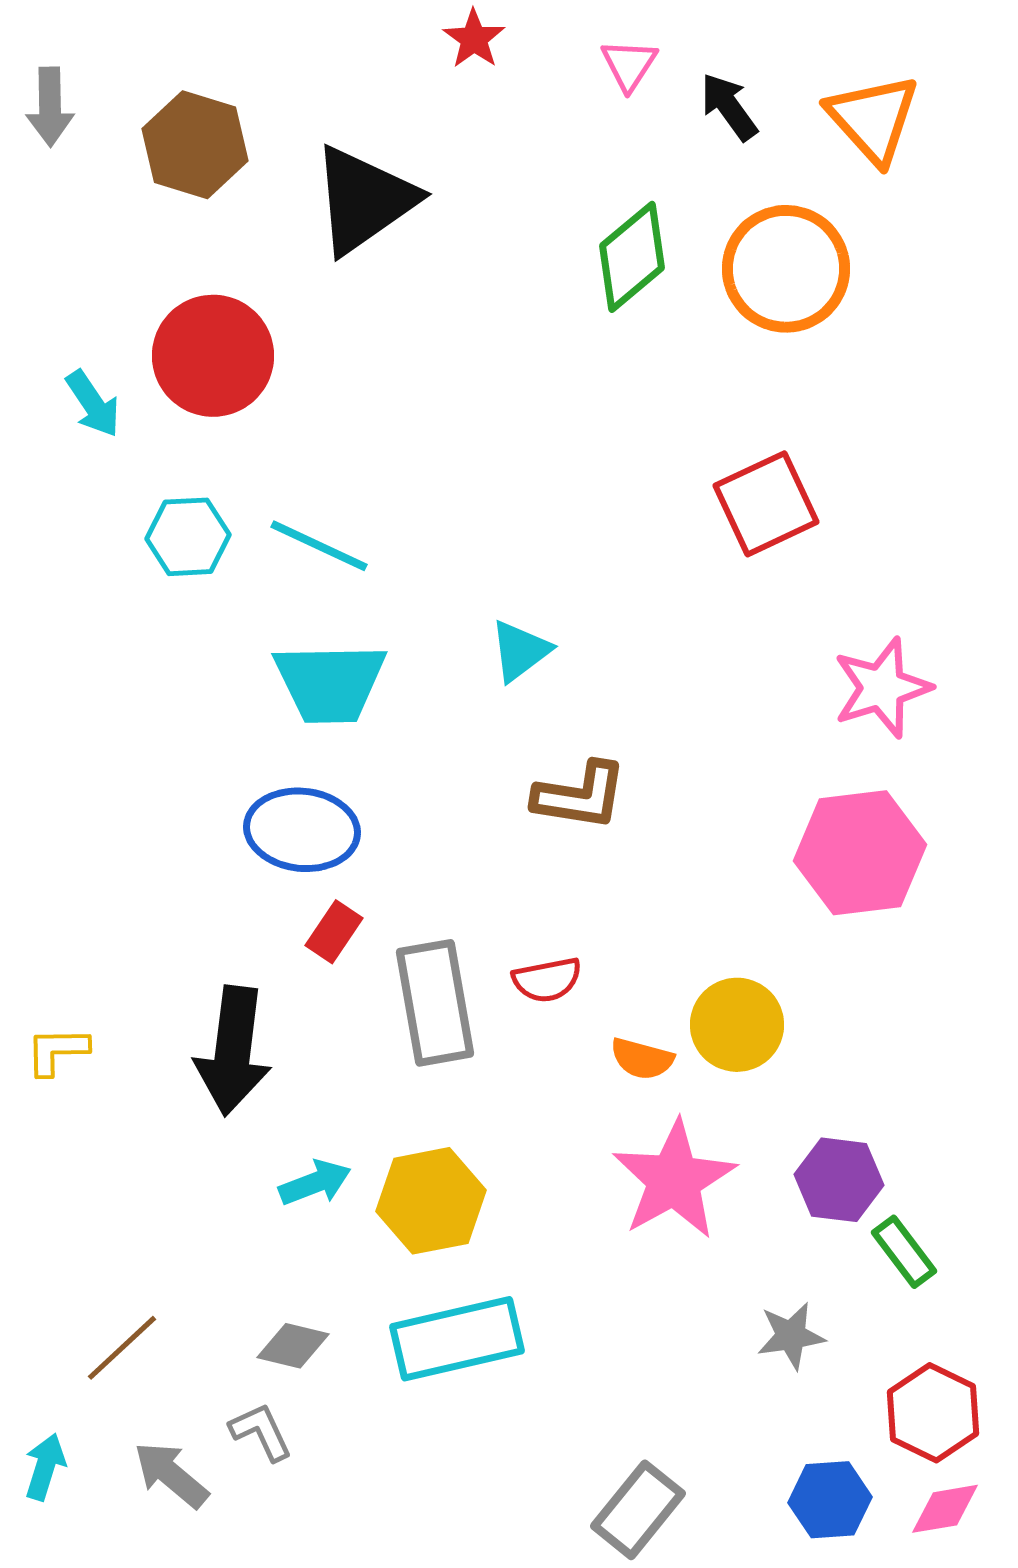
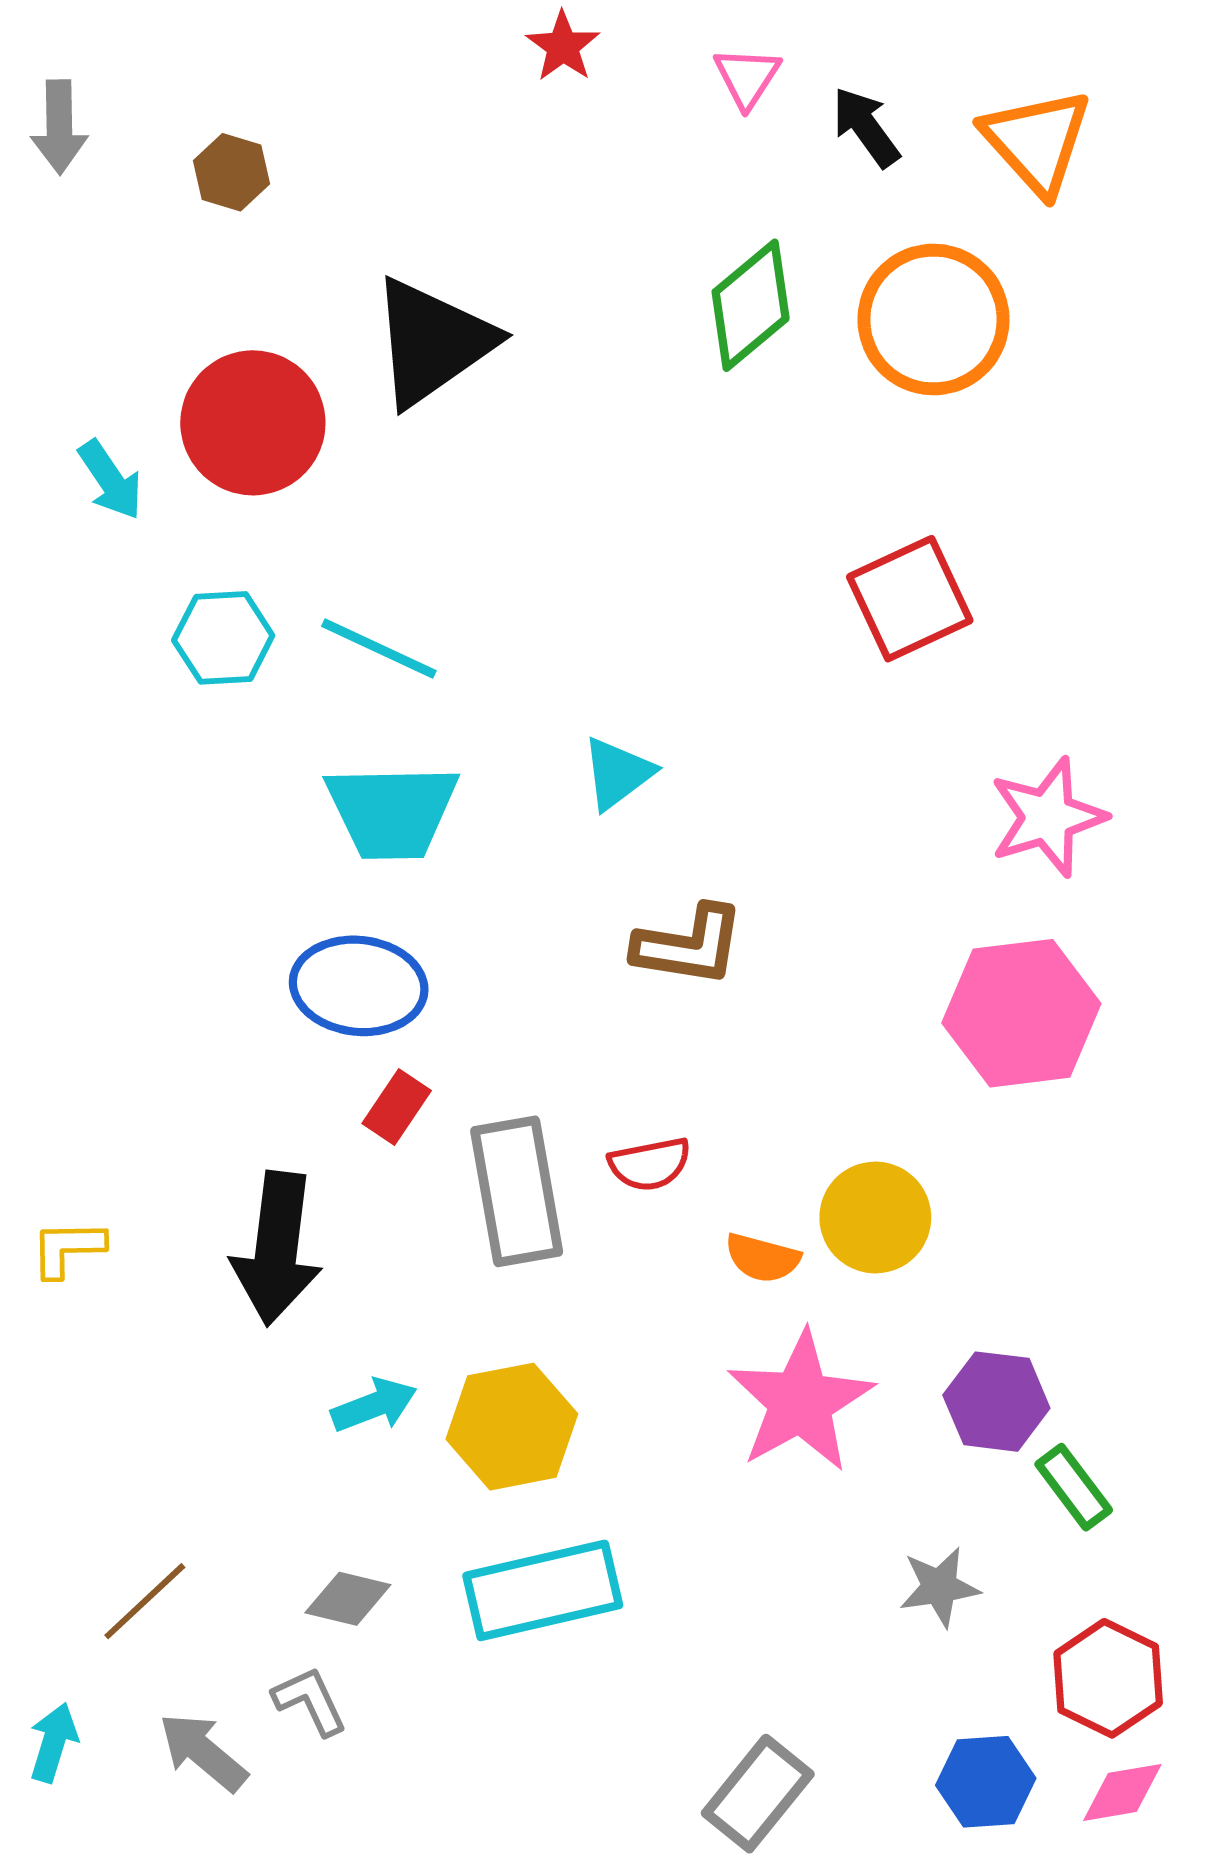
brown hexagon: (195, 145) -> (232, 172), size x0.6
black triangle: (364, 200) -> (432, 342), moved

